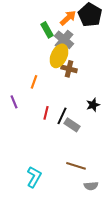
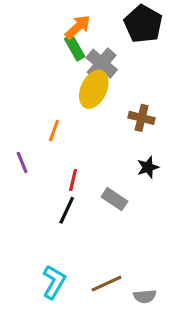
orange arrow: (68, 18) -> (78, 27), moved
brown cross: (69, 69) -> (142, 118), moved
black line: (62, 116) -> (67, 210), moved
brown line: (76, 166) -> (107, 284), moved, turned -42

